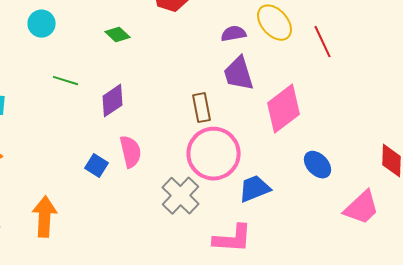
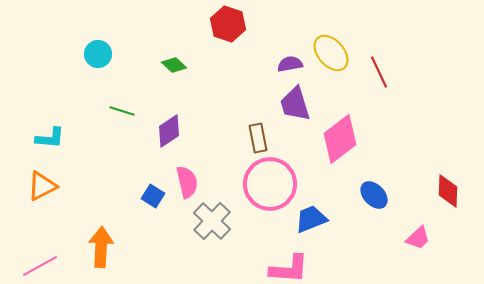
gray cross: (180, 196) -> (212, 221), moved
pink trapezoid: (362, 208) -> (418, 238), size x0.7

